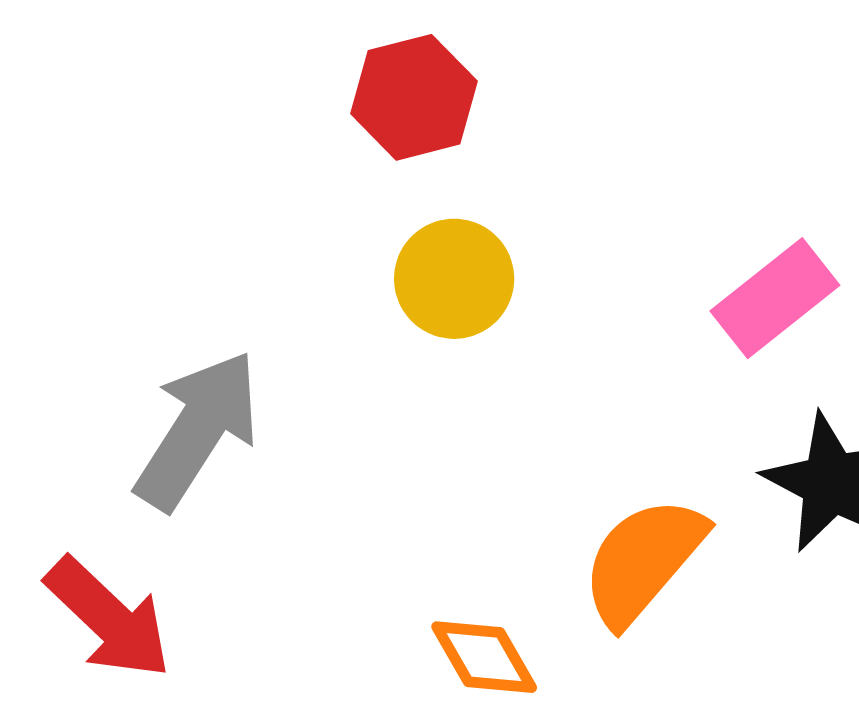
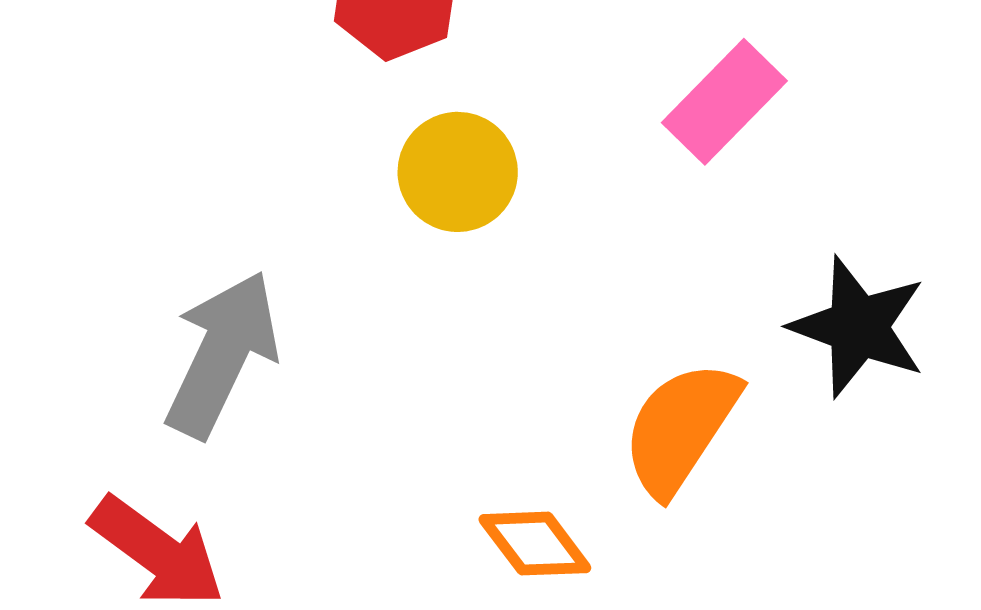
pink rectangle: (775, 298) -> (724, 102), moved

